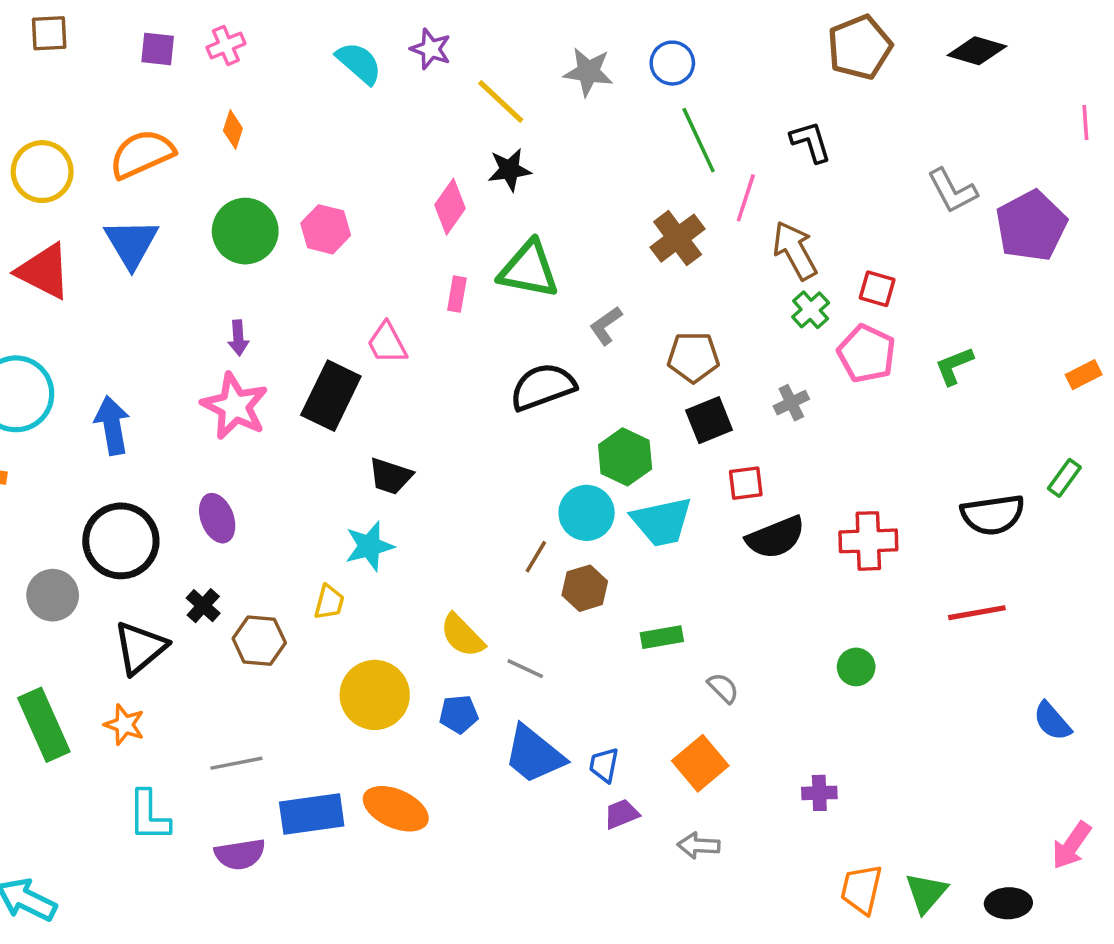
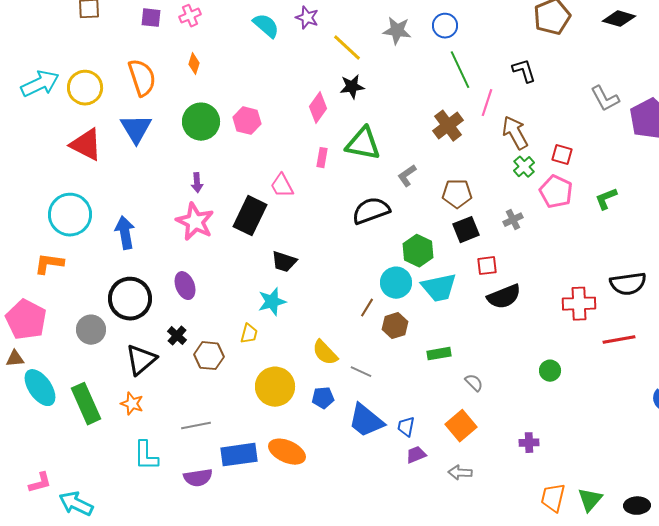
orange semicircle: (142, 154) -> (142, 78), turned 96
red cross: (868, 541) -> (579, 304), moved

